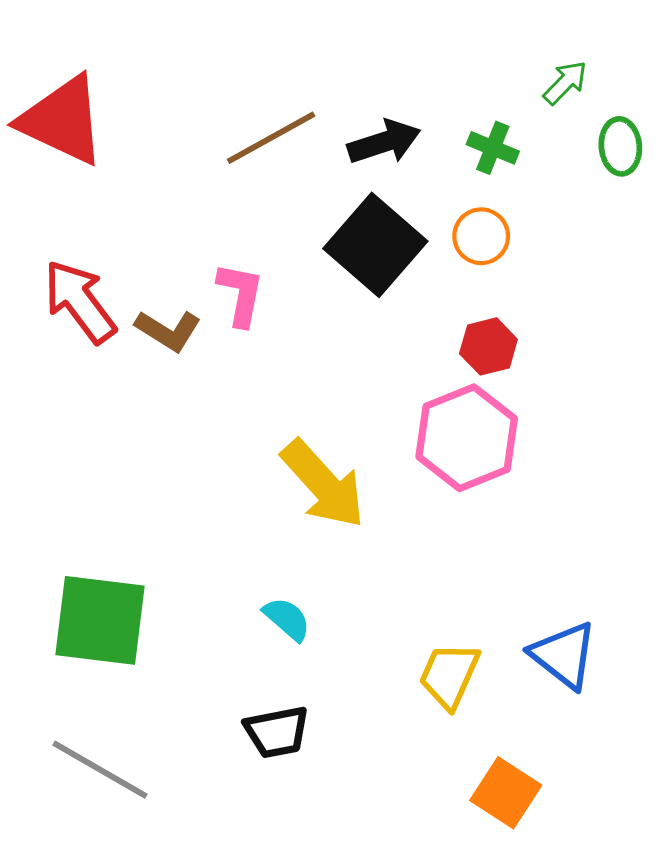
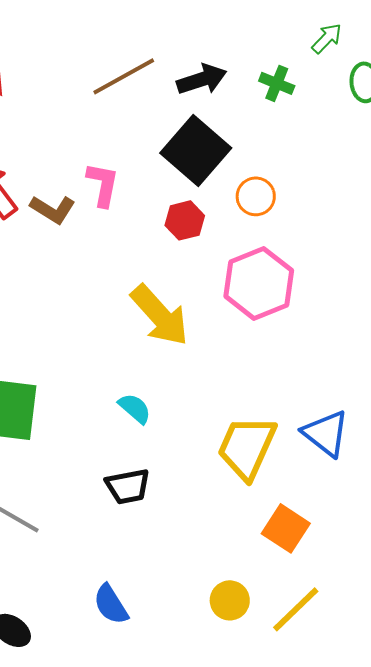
orange circle: (481, 236) -> (256, 196), moved
red hexagon: (488, 346) -> (185, 220), moved
yellow trapezoid: (449, 675) -> (247, 447), size x1.4

